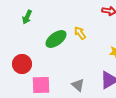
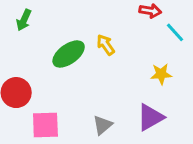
gray triangle: (78, 85) -> (103, 125), turned 40

